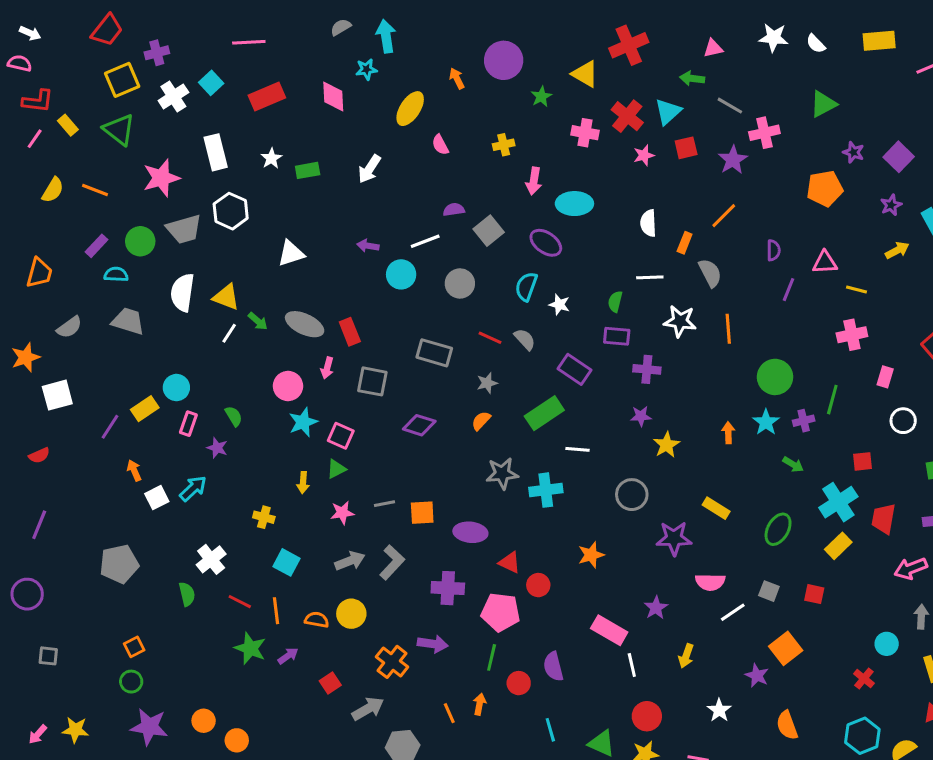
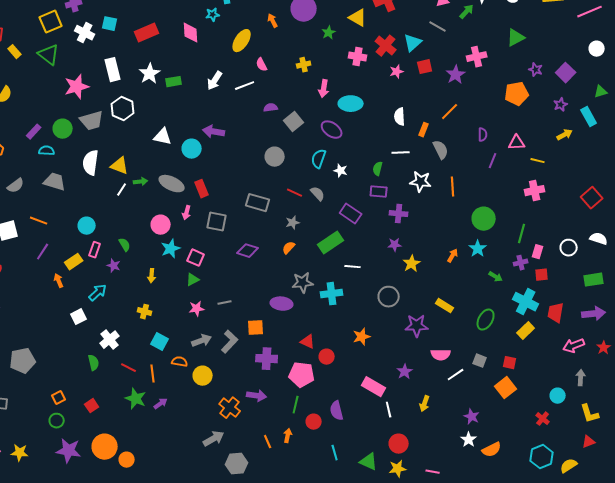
green arrow: (692, 78) -> (467, 12), moved, turned 126
cyan square: (211, 83) -> (110, 24), turned -35
white cross: (173, 97) -> (85, 33), turned -30
gray line: (730, 106) -> (438, 27), moved
white star: (271, 158) -> (150, 74), size x1.5
orange line: (95, 190) -> (39, 221), moved
white line: (425, 241) -> (245, 86), moved
purple arrow: (368, 246) -> (214, 132), size x1.5
white triangle: (291, 253) -> (163, 137), turned 30
cyan circle: (401, 274) -> (192, 149), moved
green arrow: (258, 321) -> (141, 182), turned -48
pink rectangle: (885, 377) -> (538, 252), moved
yellow rectangle: (145, 409) -> (74, 262), moved
purple cross: (804, 421) -> (521, 263), moved
orange arrow: (728, 433) -> (453, 256), turned 32
yellow arrow: (303, 483) -> (152, 276), moved
white square: (157, 498) -> (79, 317), moved
cyan cross: (838, 502) -> (526, 302), turned -30
orange square: (422, 513) -> (256, 328), moved
purple ellipse: (470, 532) -> (282, 304), moved
gray pentagon: (119, 564) -> (23, 361), moved
orange semicircle: (317, 620) -> (180, 362), moved
orange square: (786, 648) -> (506, 388), moved
red square: (330, 683) -> (92, 406), moved
white star: (719, 710) -> (469, 440), moved
orange circle: (204, 721) -> (105, 447), size x1.6
orange semicircle: (787, 725) -> (492, 450), turned -96

